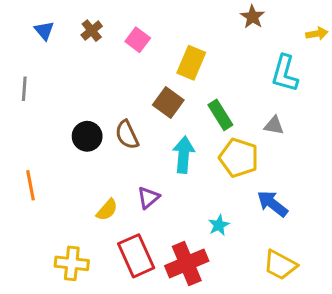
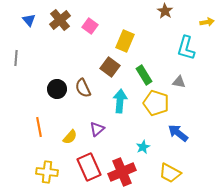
brown cross: (92, 31) -> (60, 20), size x1.5
orange line: (30, 185) -> (39, 127), moved
yellow trapezoid: (280, 265) -> (170, 173), moved

